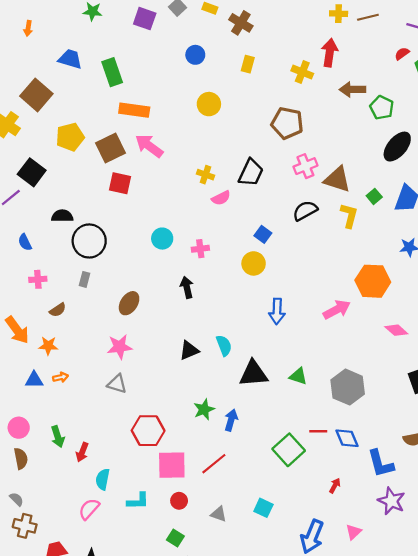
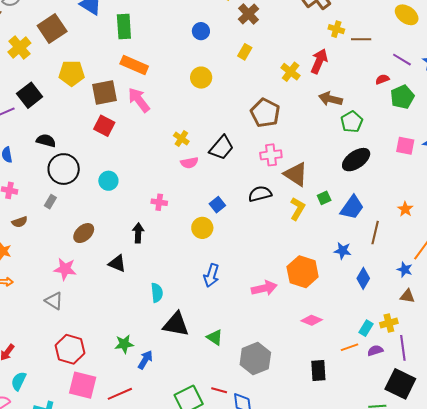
cyan circle: (162, 239) -> (108, 181), moved
pink diamond: (396, 330) -> (312, 320), turned -35
black triangle: (189, 350) -> (117, 263), moved, turned 30

